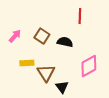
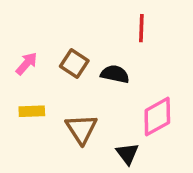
yellow rectangle: (27, 63) -> (32, 111), moved
black triangle: (62, 87) -> (127, 154), moved

